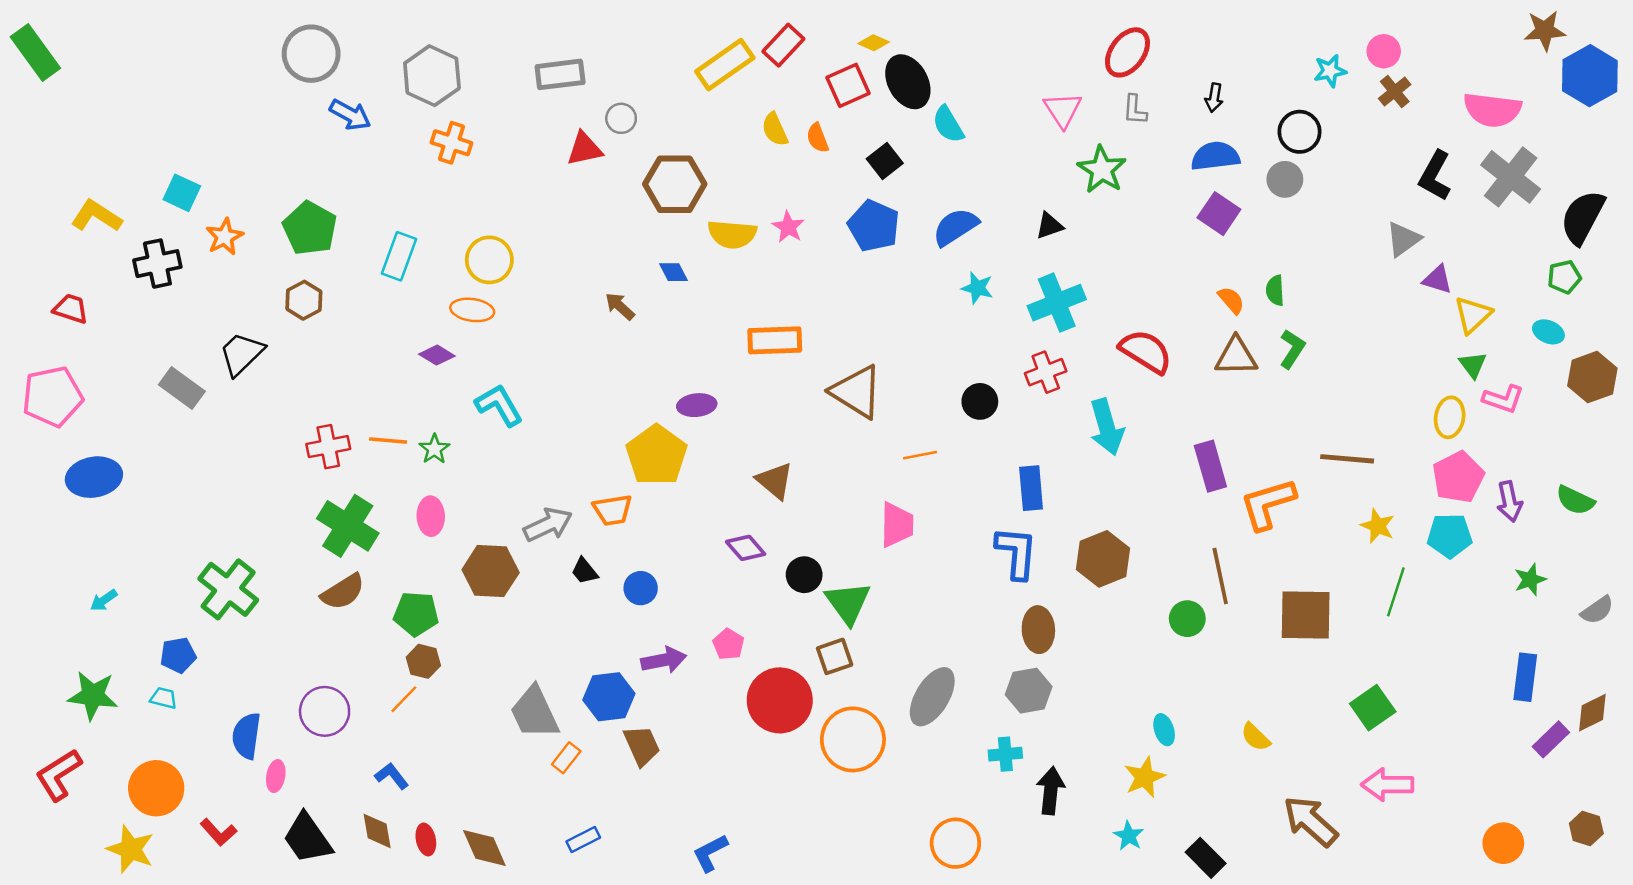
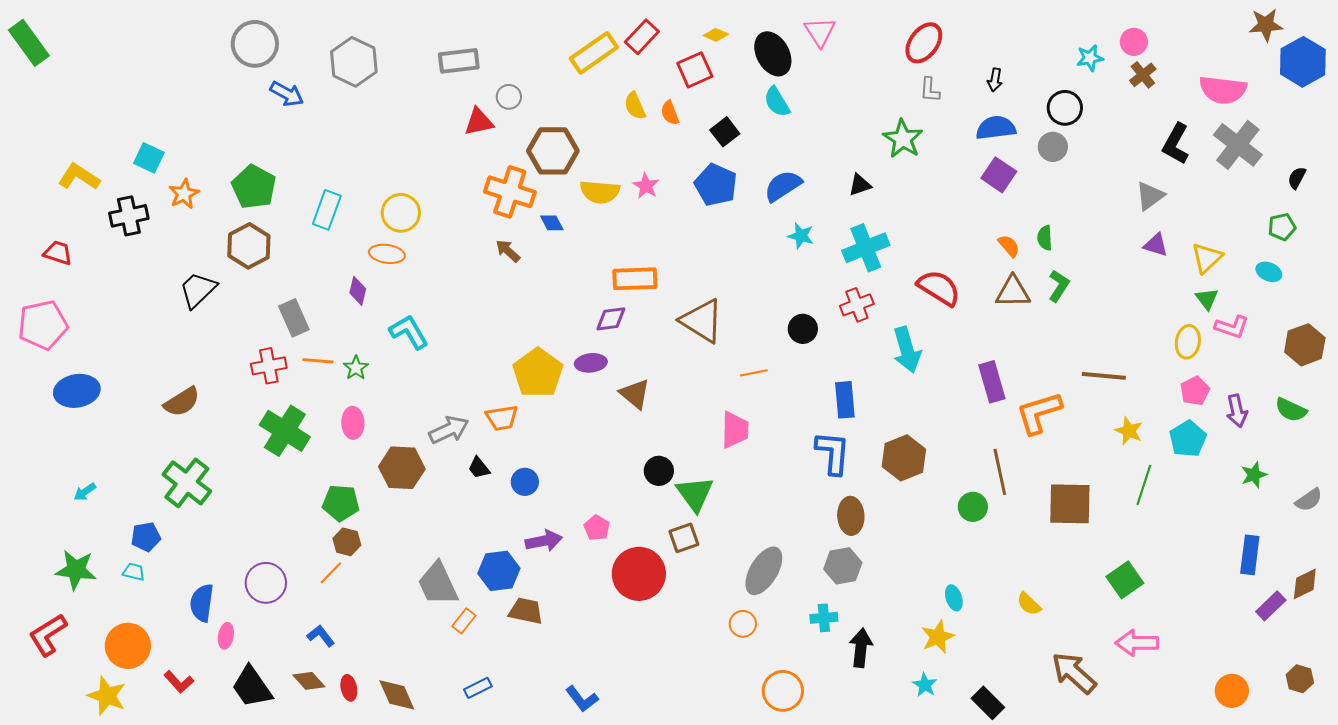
black ellipse: (908, 82) -> (773, 54), moved
pink triangle: (1063, 110) -> (820, 32), moved
orange cross: (451, 143) -> (510, 192), moved, size x1.5
black semicircle: (1583, 217) -> (1297, 178), size x0.5
purple triangle: (1437, 279) -> (1156, 245), moved
brown hexagon: (304, 300) -> (249, 246), size x1.4
purple diamond: (437, 355) -> (358, 291), turned 72
brown hexagon: (1592, 377) -> (1305, 345), moved
gray rectangle: (182, 388) -> (294, 318), moved, turned 30
purple ellipse: (697, 405) -> (591, 363), moved
pink pentagon: (1458, 477) -> (1195, 391), size x0.7
cyan pentagon: (1450, 536) -> (1188, 439), turned -30
purple diamond: (746, 548) -> (611, 319), moved, turned -56
brown semicircle: (343, 592) -> (182, 402), moved
orange circle: (853, 739) -> (743, 624), moved, size x0.5
brown trapezoid: (642, 746) -> (526, 611), turned -54
brown diamond: (377, 831) -> (309, 681), turned -32
blue L-shape: (710, 853) -> (582, 699), turned -100

